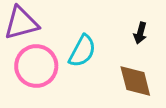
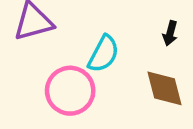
pink circle: (36, 66) -> (70, 91), moved

